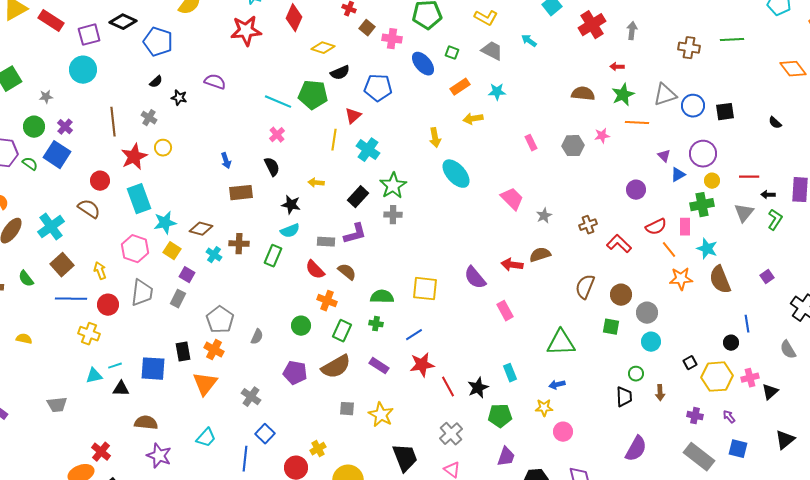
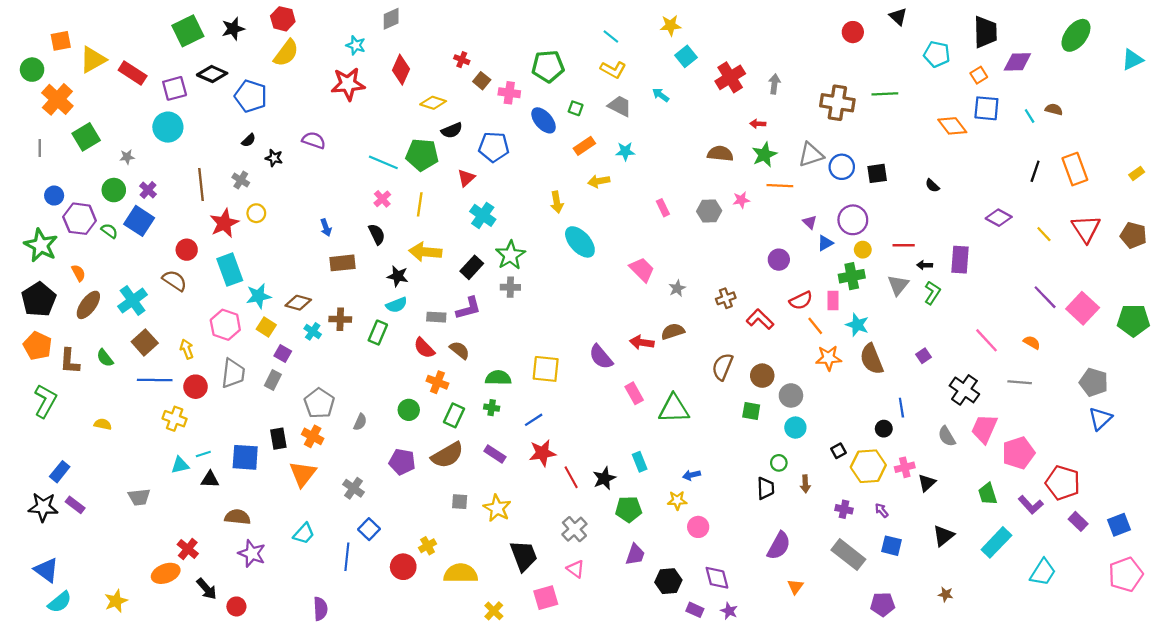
brown cross: (689, 48) -> (837, 103), size x1.4
yellow line: (334, 140) -> (420, 204), moved
yellow arrow: (316, 183) -> (425, 252), size x1.8
green triangle: (561, 343) -> (674, 409), moved

